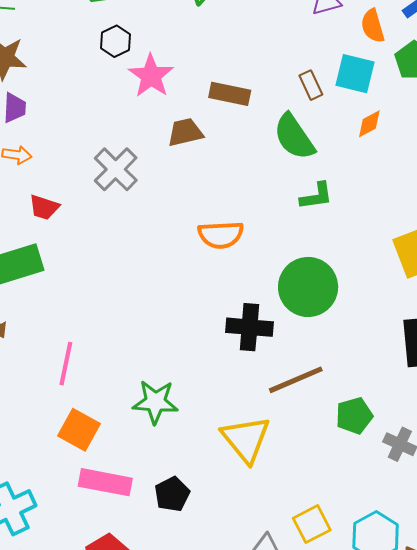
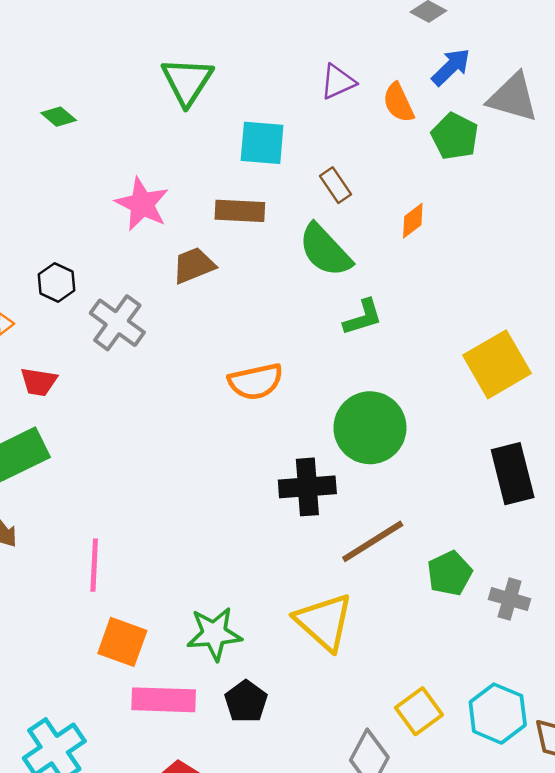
black hexagon: (115, 41) -> (56, 282), moved
cyan square: (355, 74) -> (262, 143), moved
green star: (155, 402) -> (214, 634), moved

